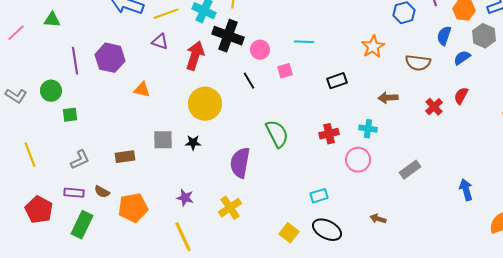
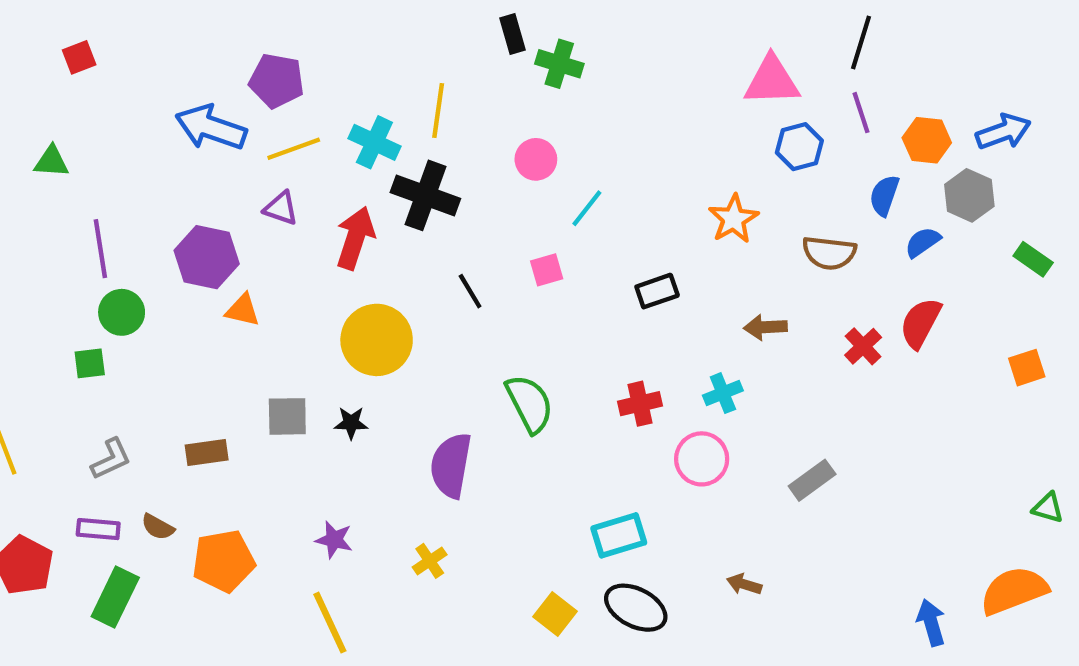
cyan line: (304, 42) -> (587, 208), turned -54
pink circle: (260, 50) -> (536, 159), moved
purple hexagon: (110, 58) -> (207, 257), moved
green circle: (51, 91) -> (122, 312), moved
red semicircle: (461, 96) -> (920, 323), size x1.4
cyan cross: (368, 129) -> (723, 393), turned -30
blue arrow: (466, 190) -> (931, 623), moved
cyan rectangle: (319, 196) -> (619, 535), size x1.4
yellow cross: (230, 208) -> (430, 561), size x0.7

